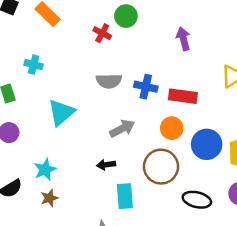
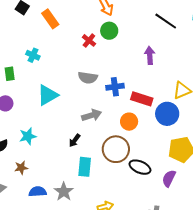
blue cross: (146, 87) -> (115, 87), turned -30
blue circle: (207, 144) -> (167, 114), moved
black arrow: (106, 165) -> (75, 140), turned -56
brown star: (49, 198) -> (21, 168), moved
black ellipse: (197, 200) -> (140, 167), moved

